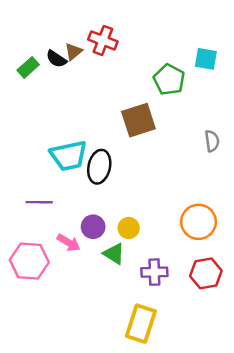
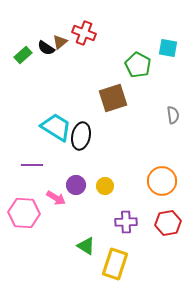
cyan trapezoid: (69, 156) -> (56, 127), turned -136
green triangle: (114, 254) -> (86, 246), moved

